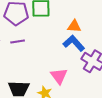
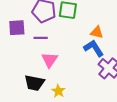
pink triangle: (59, 76) -> (50, 60), moved

